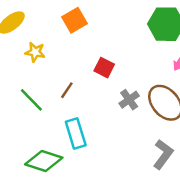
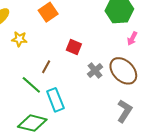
green line: (31, 100) -> (31, 85), moved

